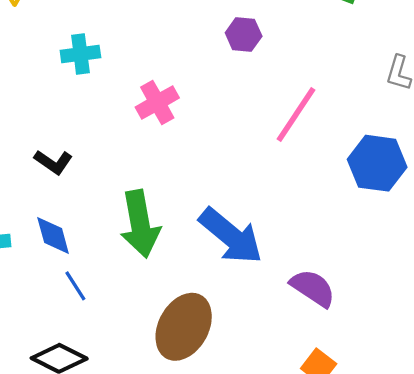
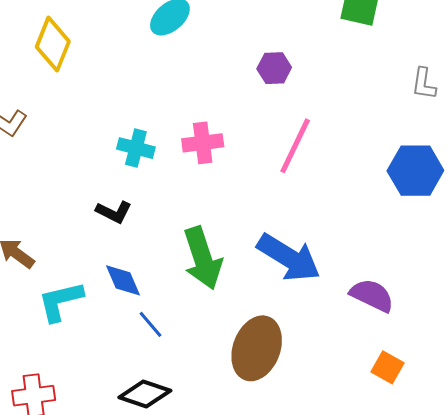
cyan cross: (80, 54) -> (136, 148), moved, turned 30
pink cross: (157, 103) -> (203, 143), turned 30
pink line: (296, 114) -> (295, 146), moved

